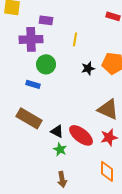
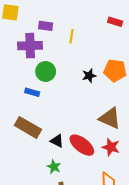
yellow line: (75, 39) -> (72, 36), moved
red star: (109, 137) -> (111, 147), turned 30
green star: (60, 149) -> (54, 167), moved

